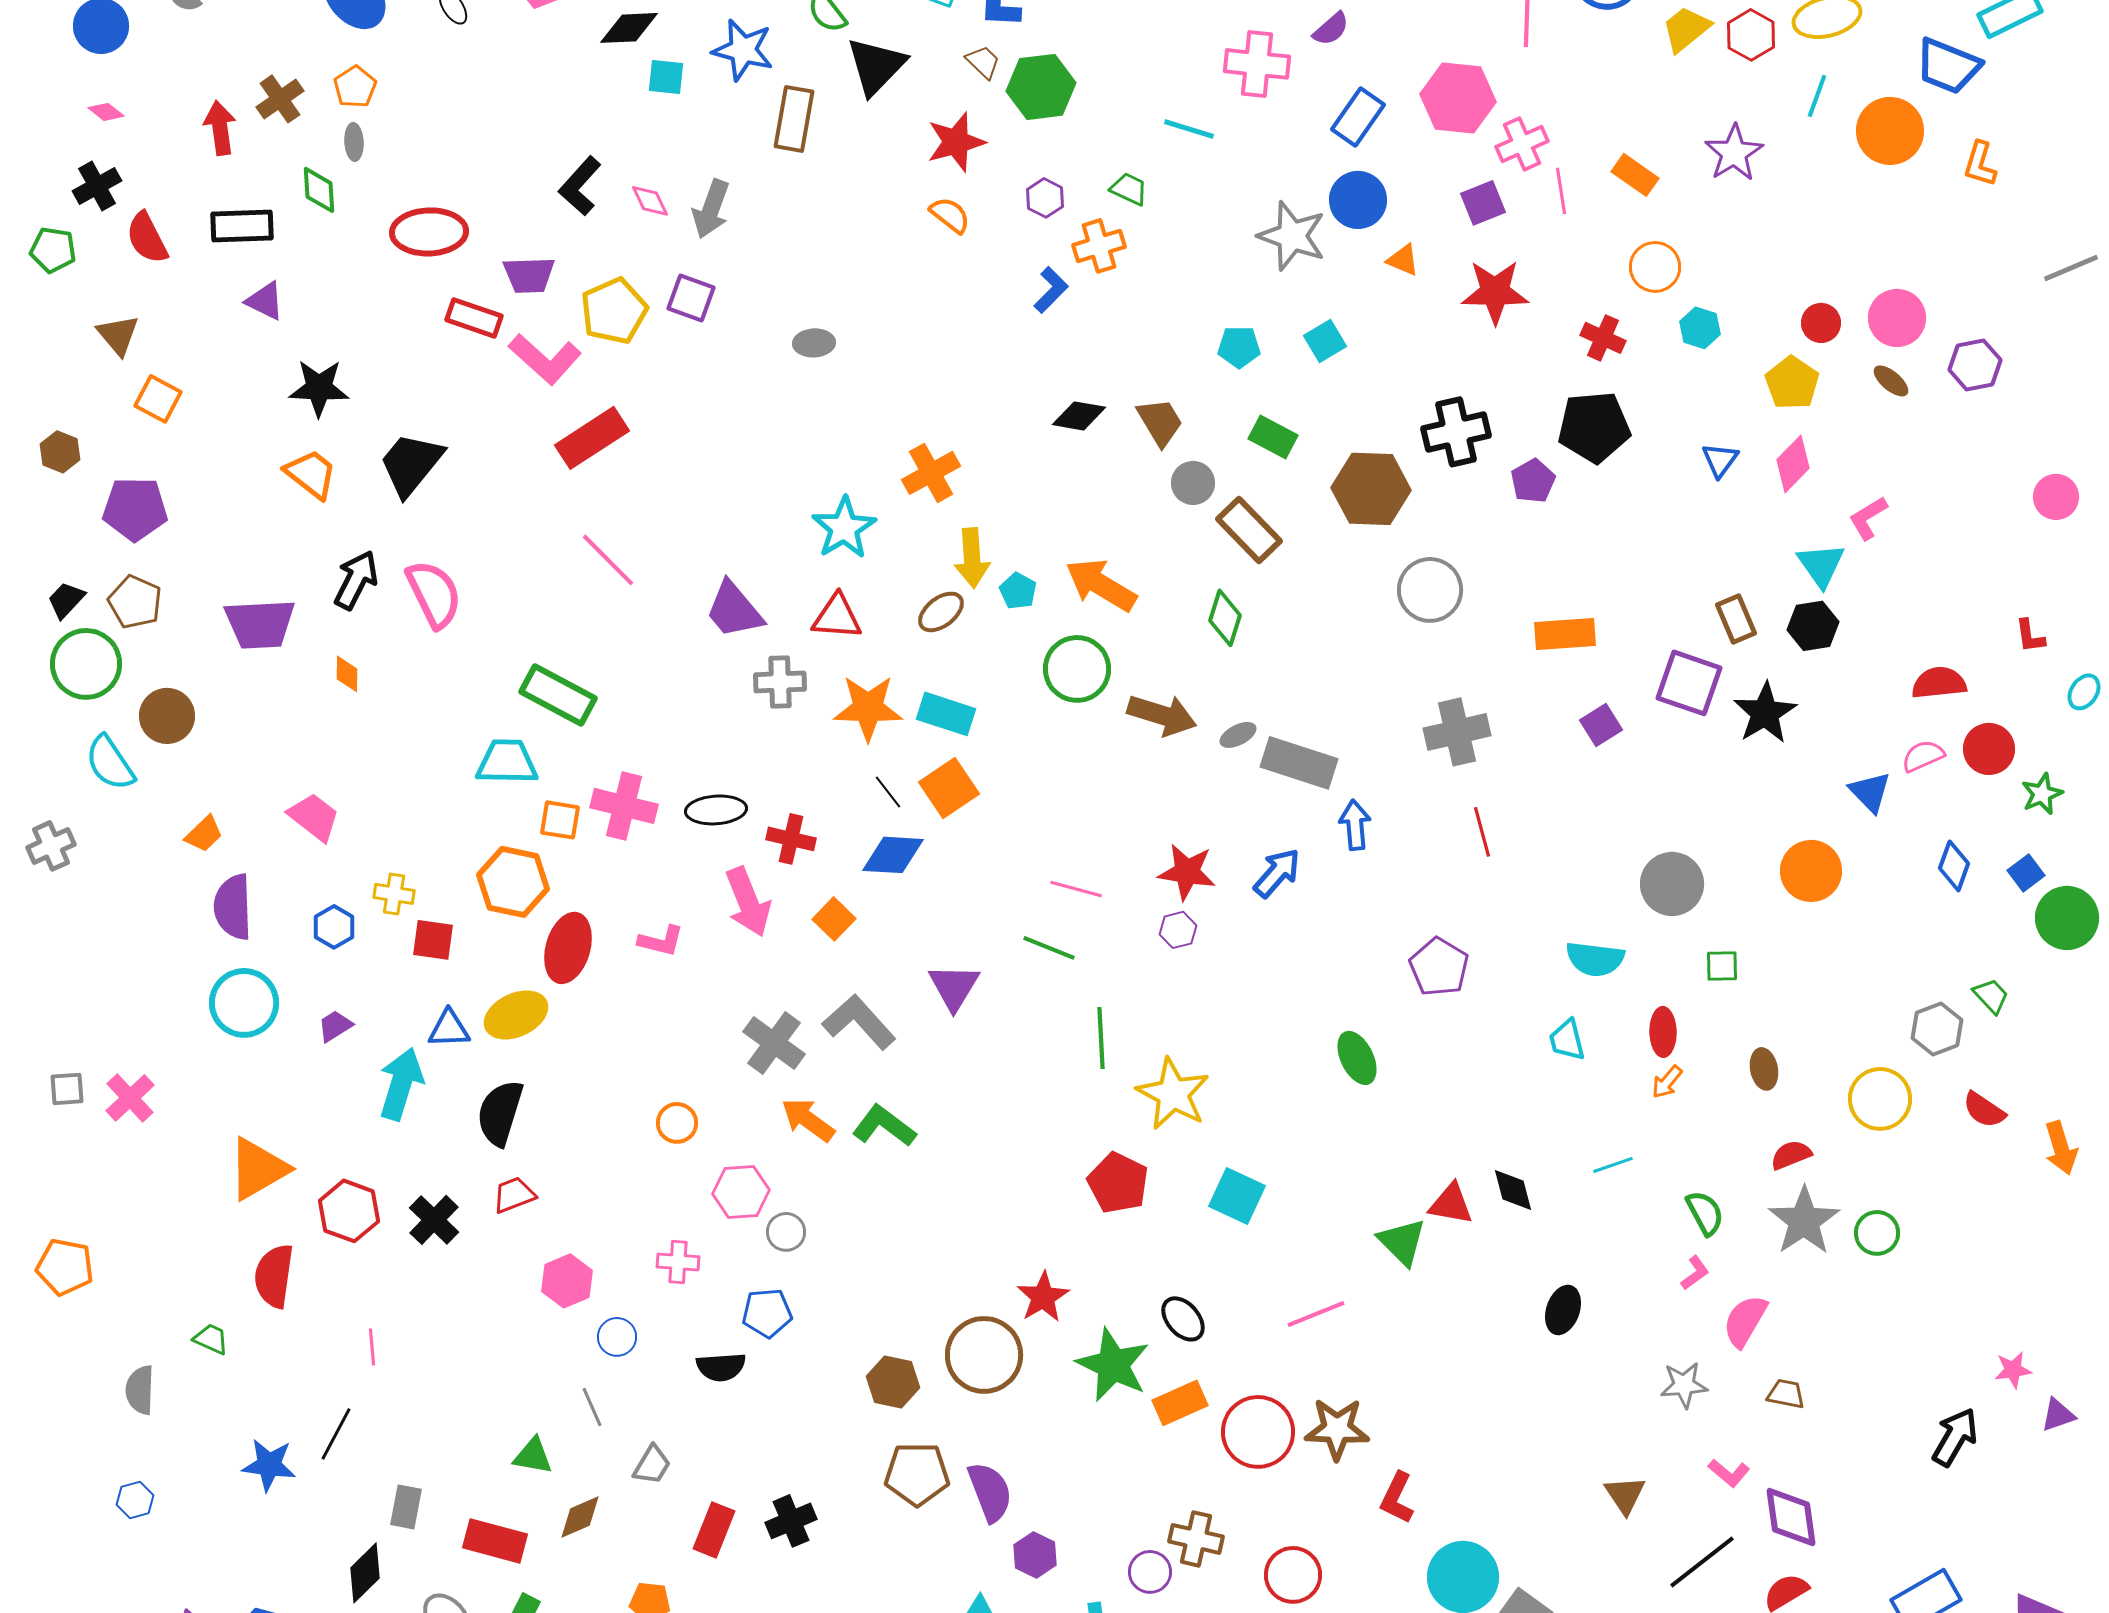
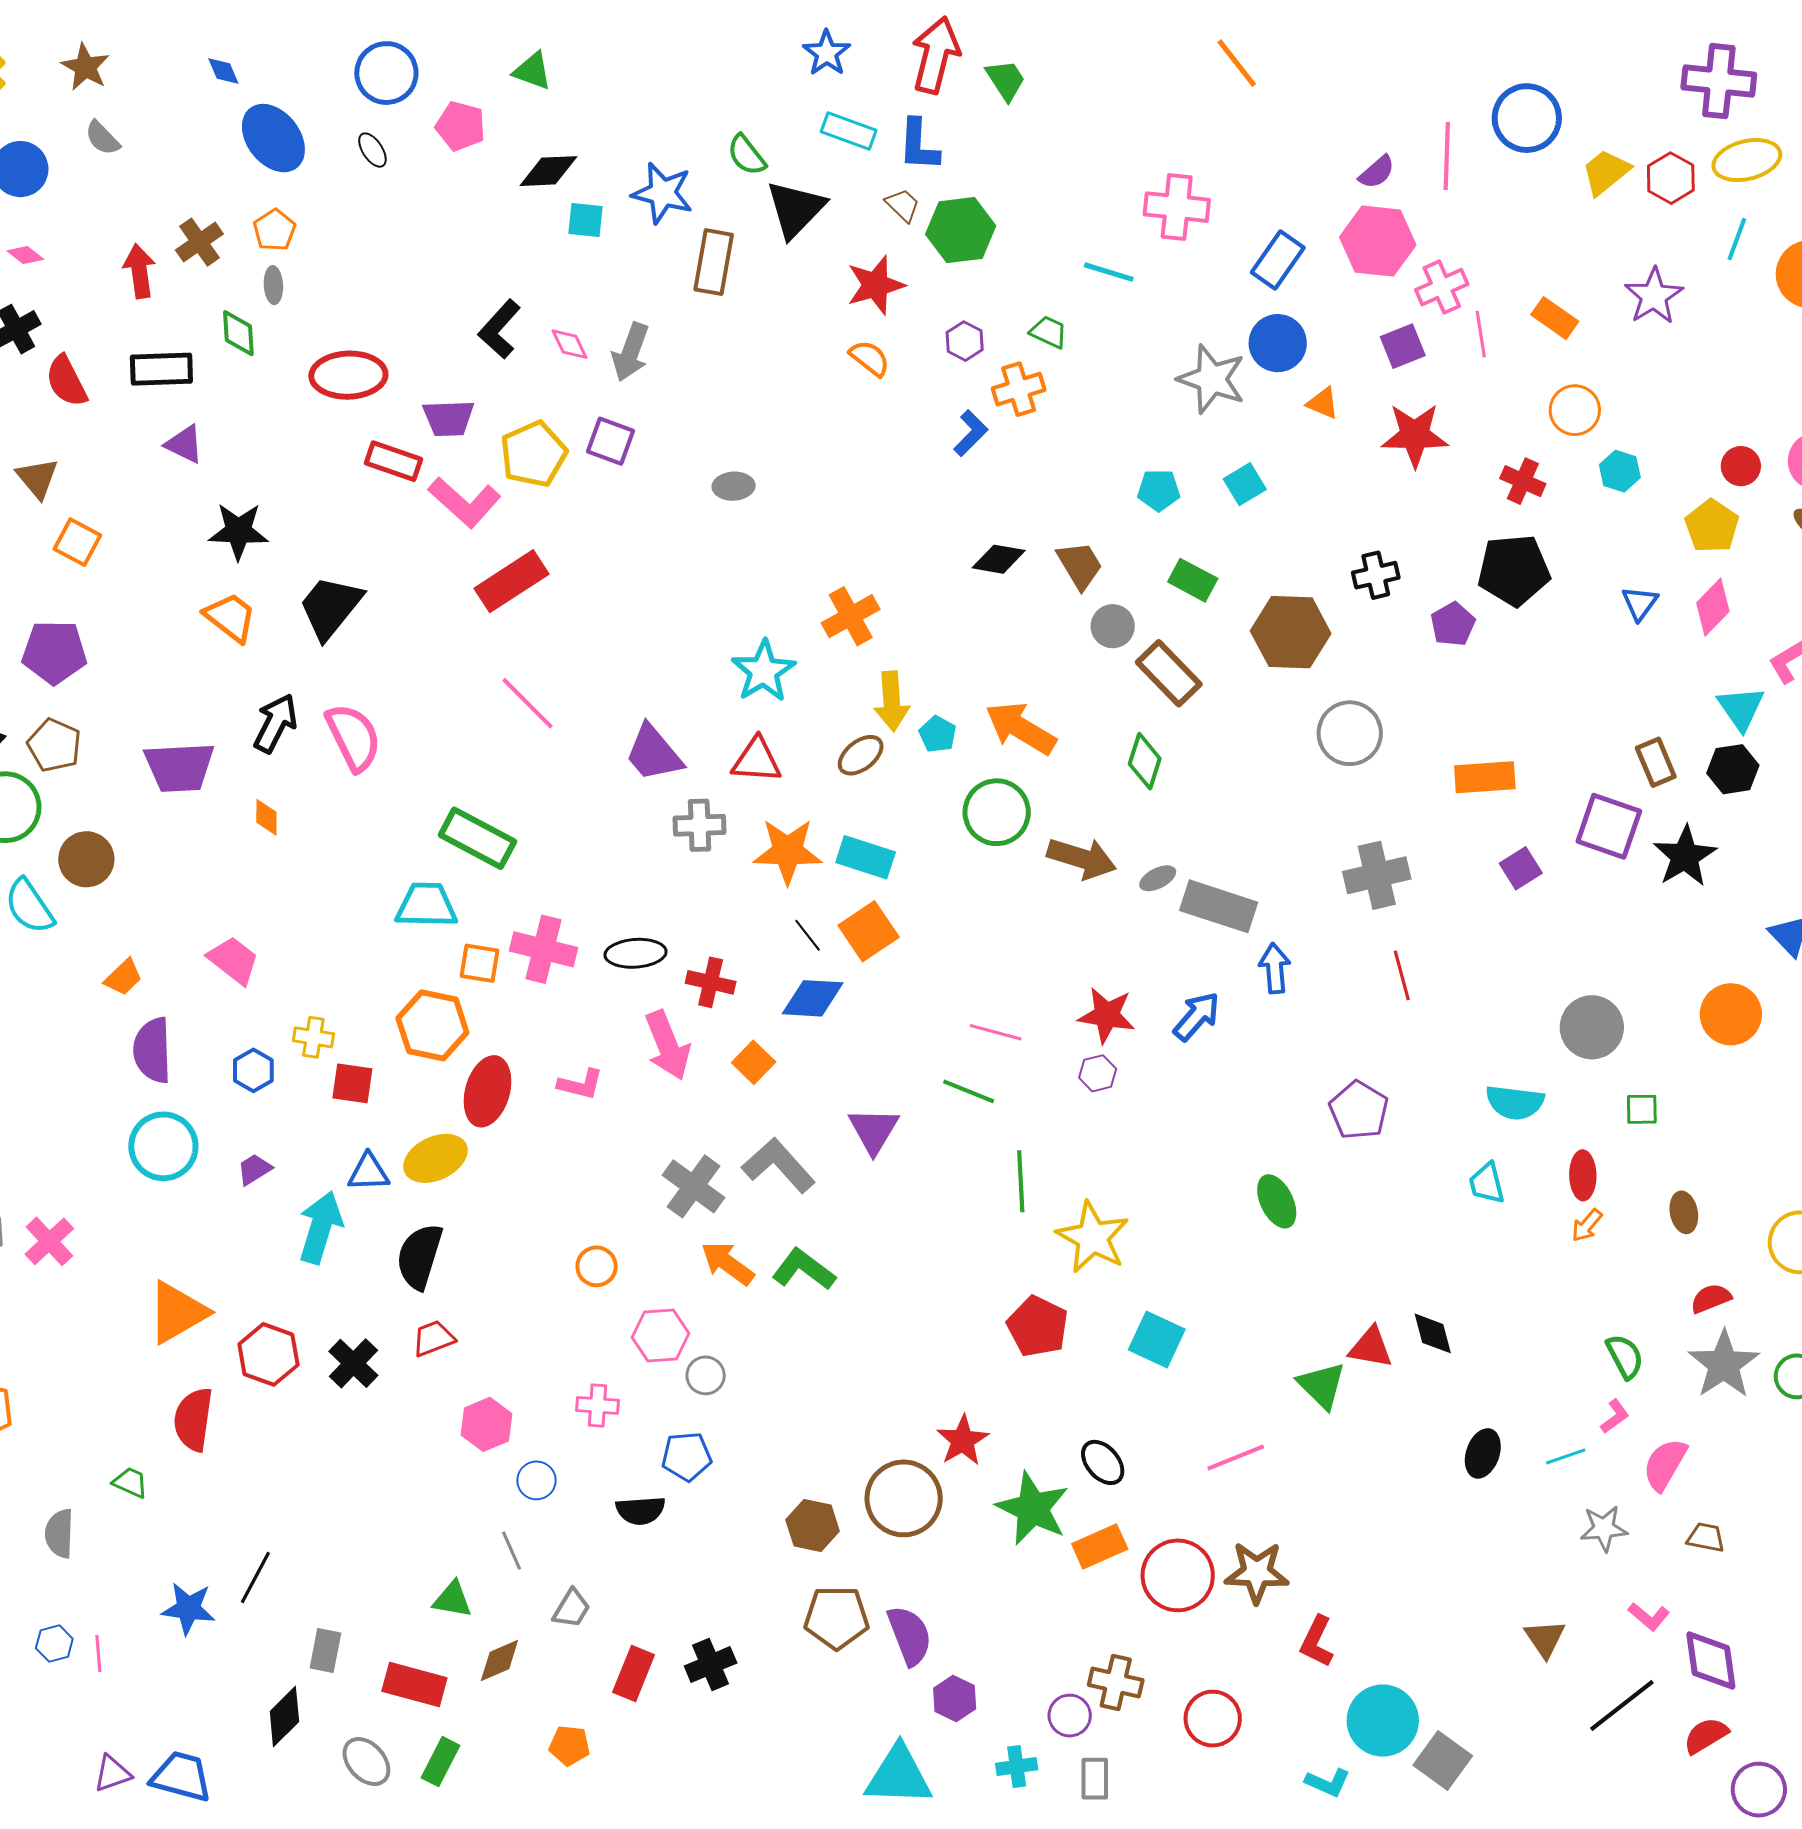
purple semicircle: (1331, 29) -> (1377, 172), moved
black cross: (1456, 432) -> (1376, 575), size x0.7
cyan line: (1613, 1165) -> (1566, 1456), moved
pink line: (372, 1347) -> (98, 1653), moved

